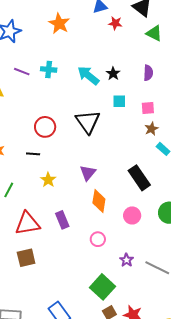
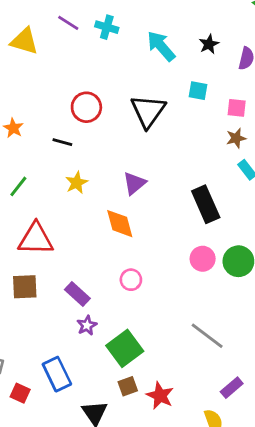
black star: (113, 74) -> (209, 44), moved
orange diamond: (99, 201) -> (120, 224), moved, turned -35
pink circle: (132, 215) -> (203, 259), moved
purple rectangle: (62, 220) -> (77, 294), moved, turned -36
purple star: (127, 260) -> (87, 325), moved

